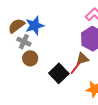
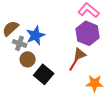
blue star: (35, 26) -> (36, 35), moved
black square: (59, 73) -> (44, 74), moved

